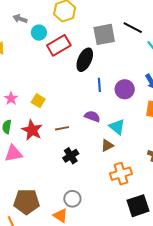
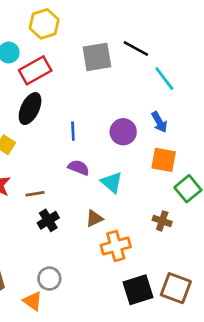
black ellipse: (85, 60) -> (30, 109), moved
blue line: (99, 85) -> (73, 131), moved
brown line: (62, 128) -> (35, 194), moved
brown triangle: (107, 145) -> (94, 218), moved

